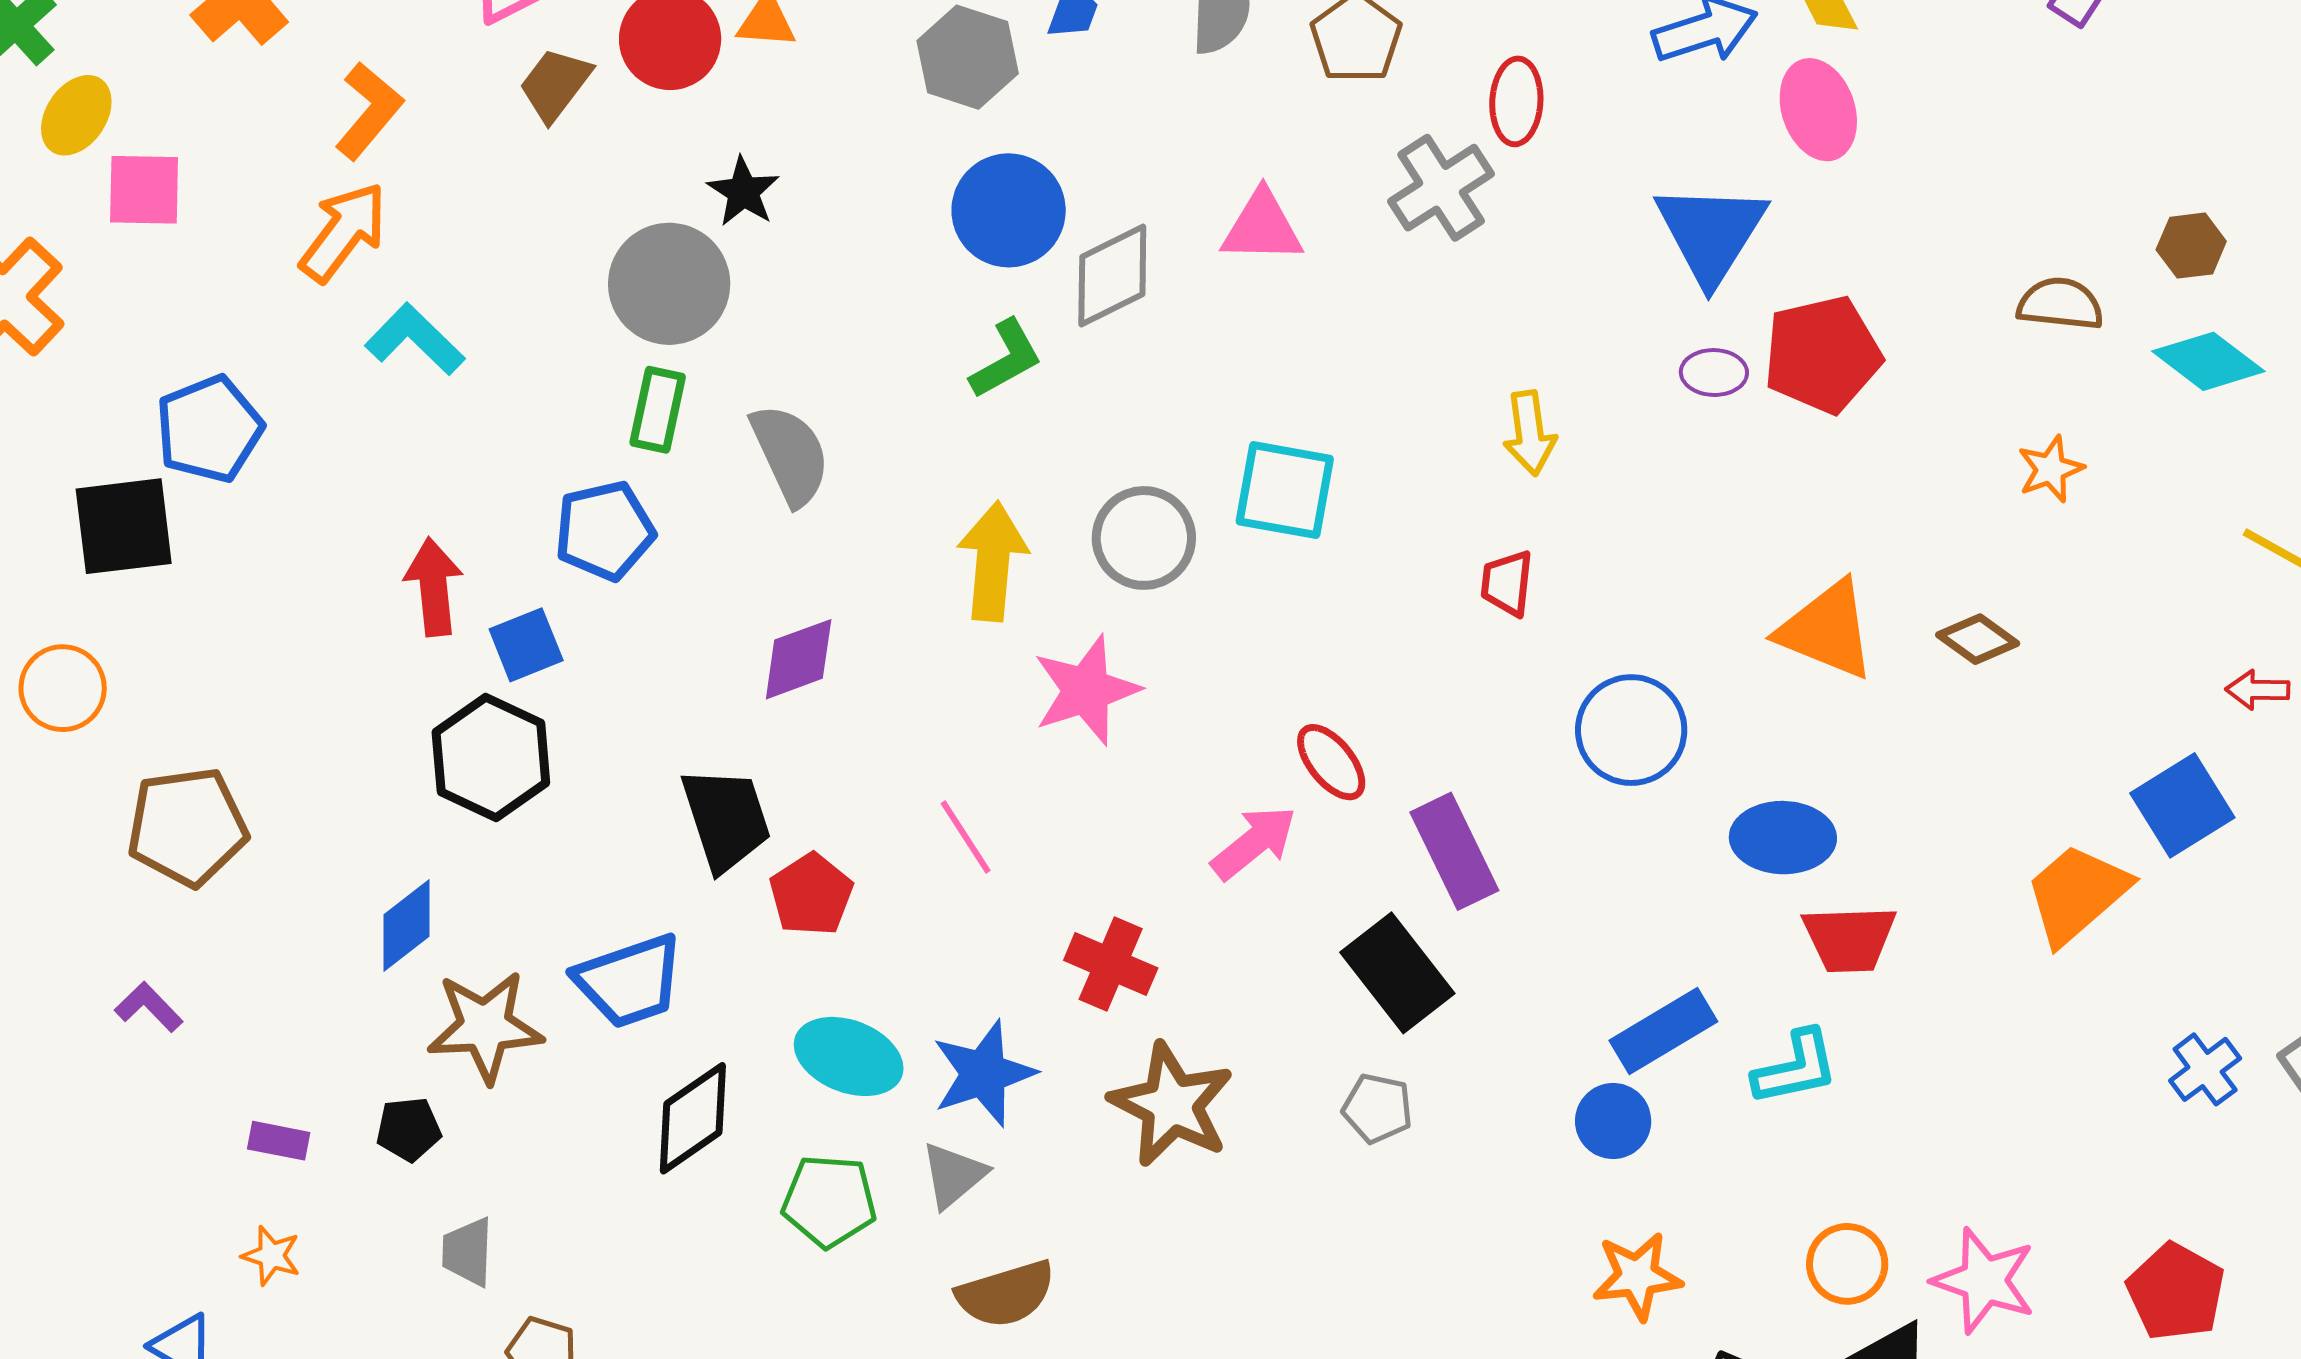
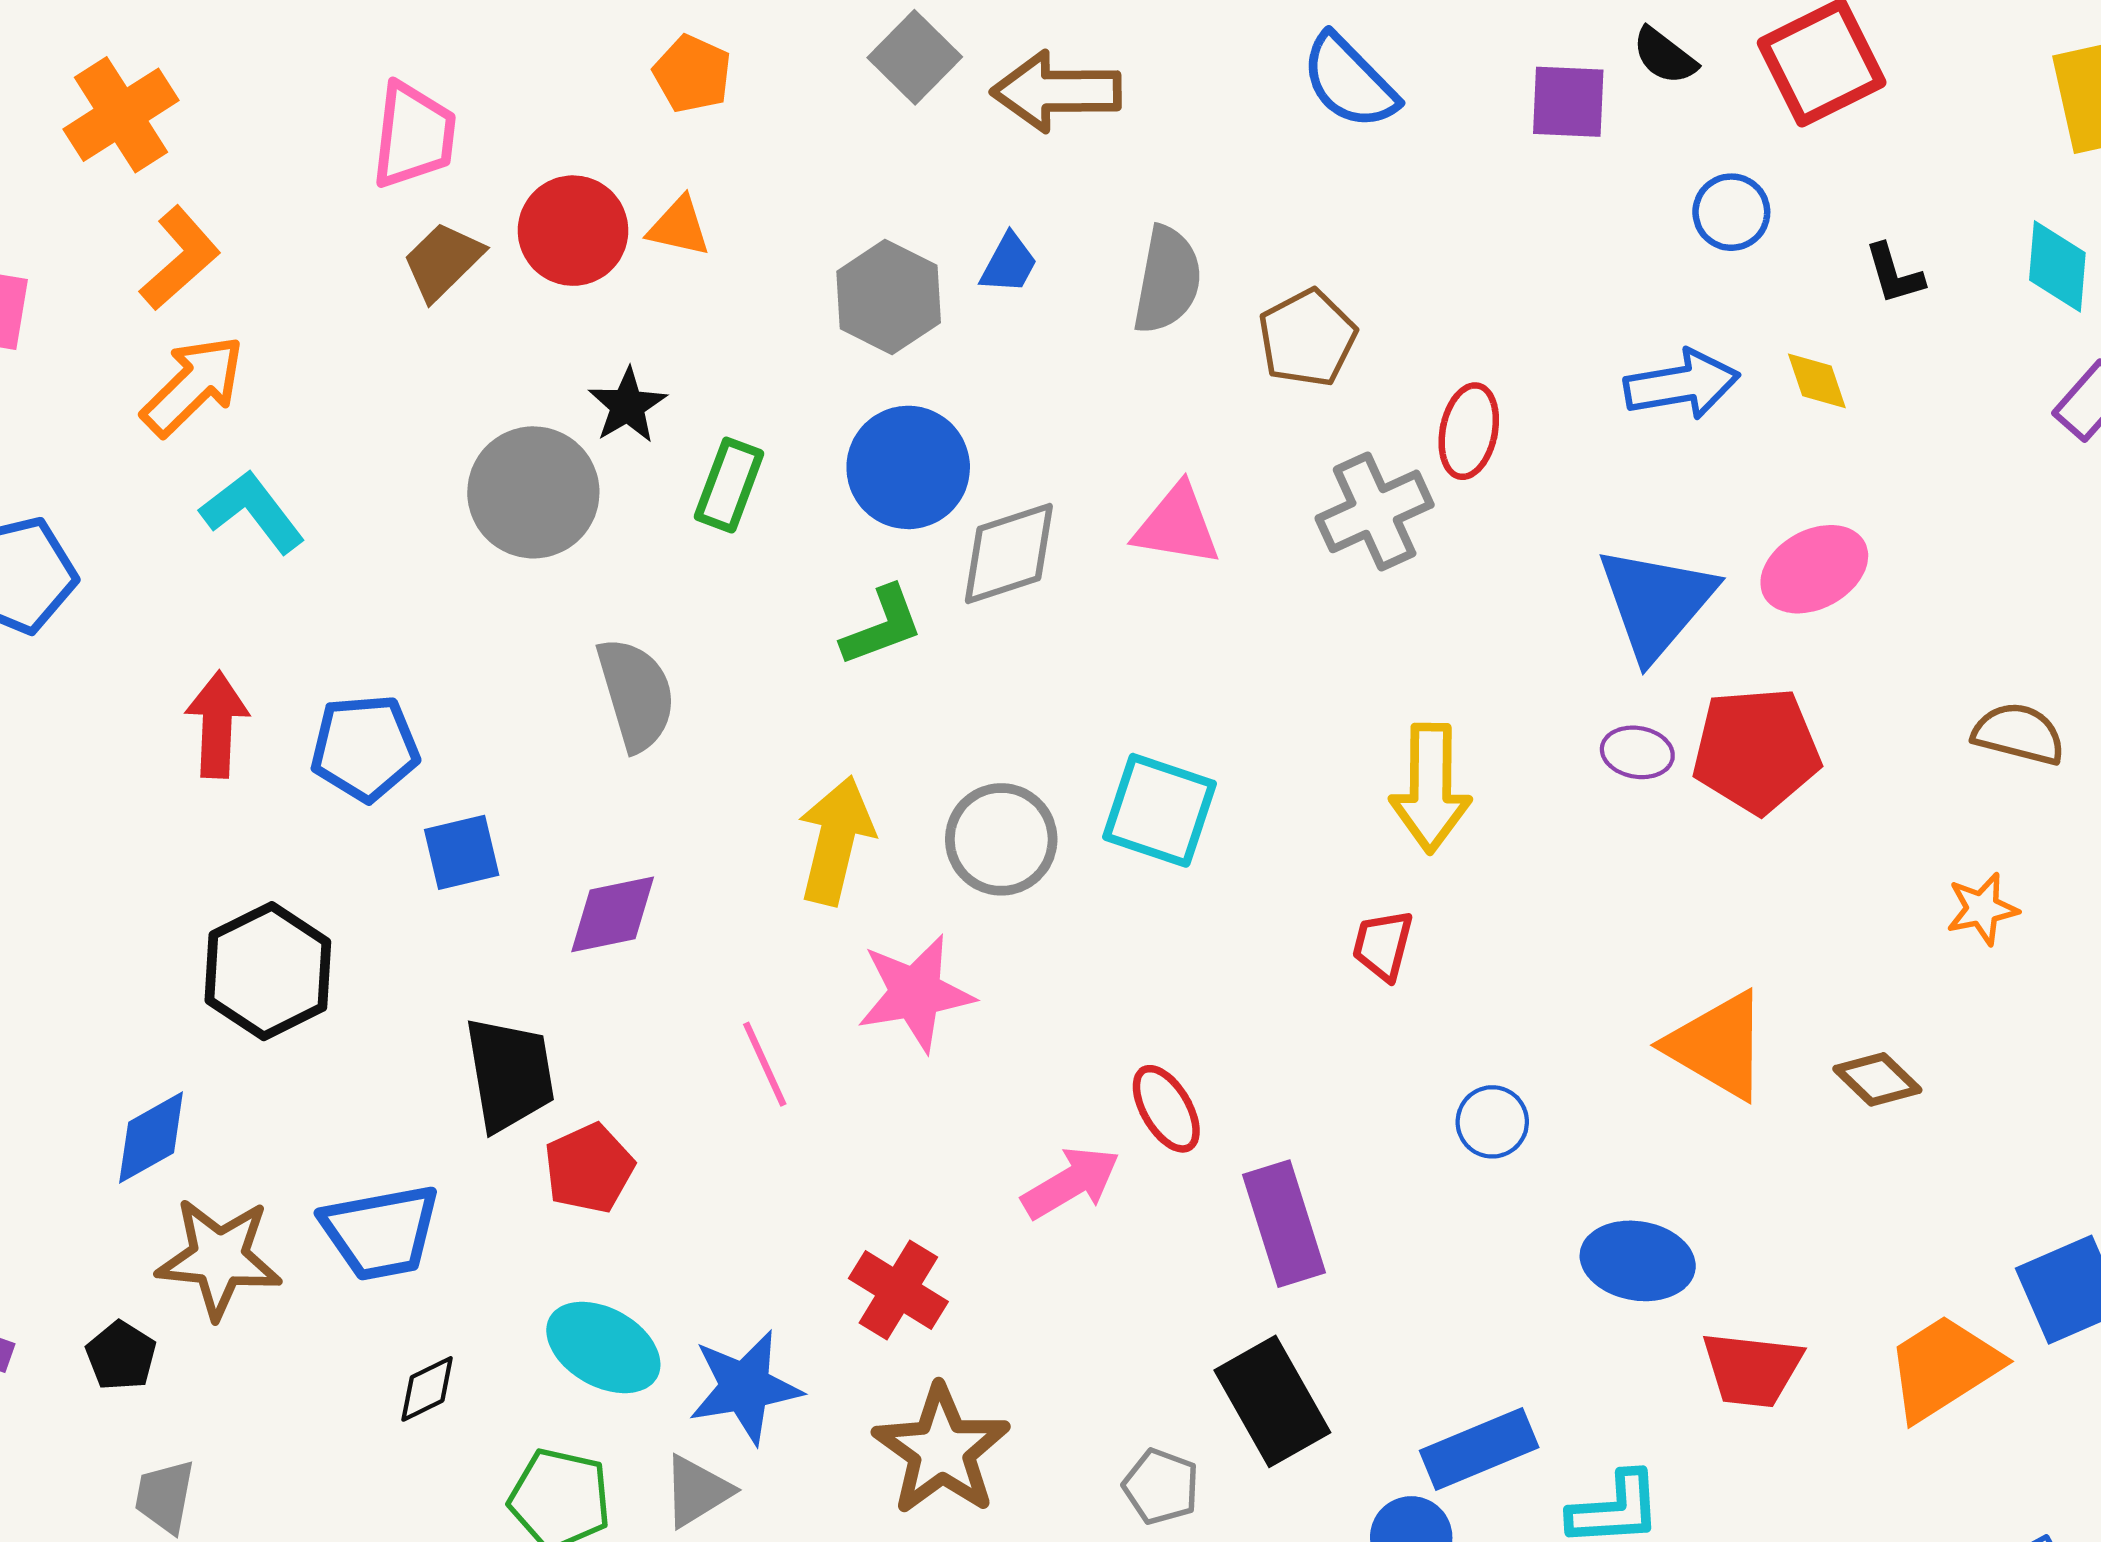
pink ellipse: (1818, 110) -> (1814, 569), moved, turned 72
orange L-shape: (369, 111) -> (180, 258), moved
green rectangle: (658, 410) -> (729, 485), moved
yellow arrow: (1530, 433) -> (1431, 788), size x1.4
blue pentagon: (605, 531) -> (365, 748), moved
red arrow: (434, 587) -> (217, 725), moved
blue square: (526, 645) -> (462, 852), moved
blue circle: (1631, 730) -> (1492, 1122), size x0.6
pink line: (966, 837) -> (765, 1064), moved
red trapezoid: (1849, 939) -> (1752, 1369), moved
black rectangle: (1397, 973) -> (1272, 1401), moved
black diamond: (693, 1118) -> (427, 1389), size x0.6
black pentagon: (409, 1129) -> (121, 1356), turned 30

